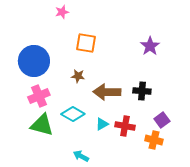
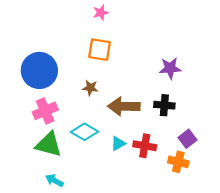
pink star: (62, 12) -> (101, 13), moved
purple star: (150, 46) -> (170, 68), moved, turned 30
cyan arrow: (81, 156) -> (54, 180), moved

